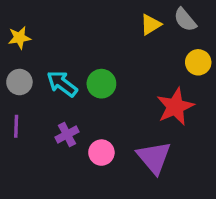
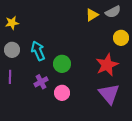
gray semicircle: (185, 20) -> (113, 12), turned -77
cyan arrow: (62, 84) -> (38, 51), turned 30
green circle: (101, 84) -> (62, 64), moved
purple triangle: (154, 157) -> (109, 94), moved

